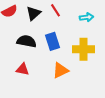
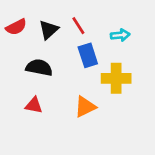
blue rectangle: (53, 41) -> (88, 55), moved

